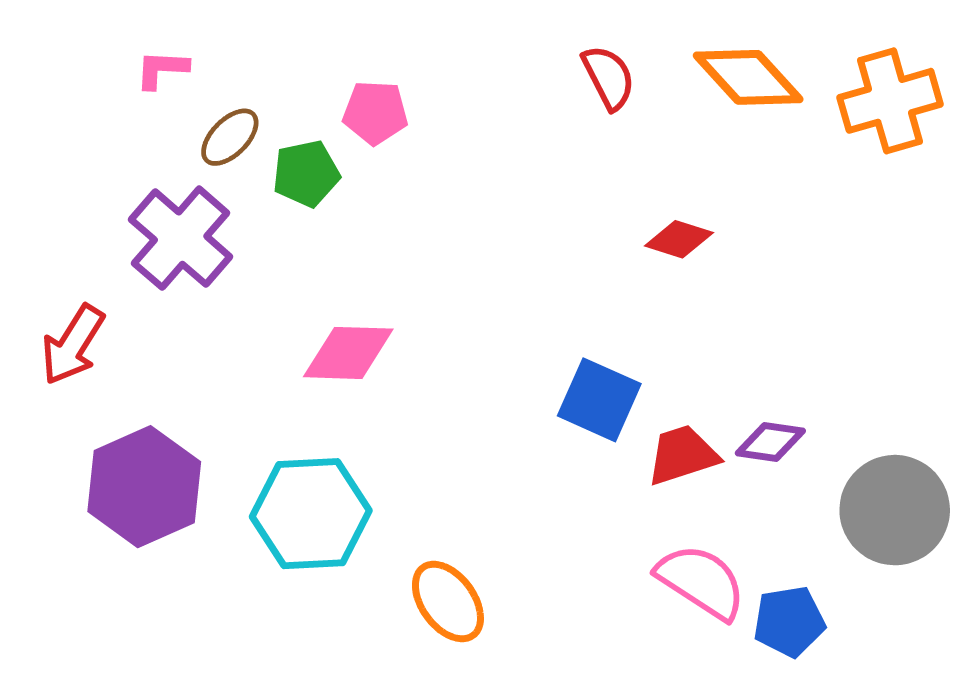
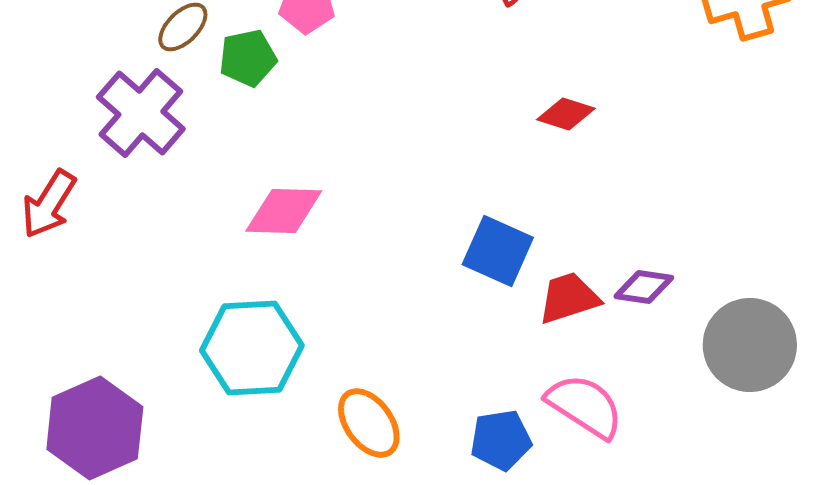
purple hexagon: (144, 487) -> (95, 428), moved
blue pentagon: (789, 621) -> (501, 440), moved

